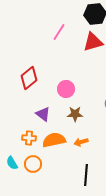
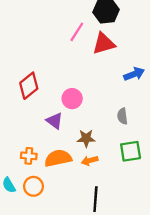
pink line: (59, 32) -> (77, 32), moved
purple triangle: (43, 114) -> (55, 121), moved
brown star: (75, 114) -> (86, 138), moved

